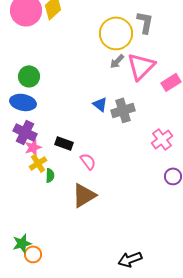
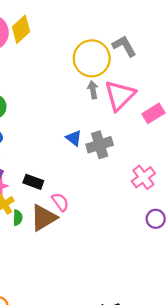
gray L-shape: (145, 22) -> (124, 46), turned -40
gray arrow: (117, 61) -> (93, 90), turned 126
brown triangle: (84, 195) -> (43, 218), moved

